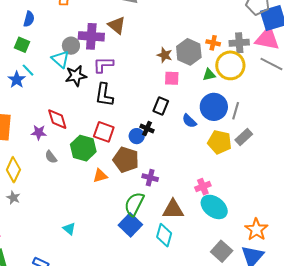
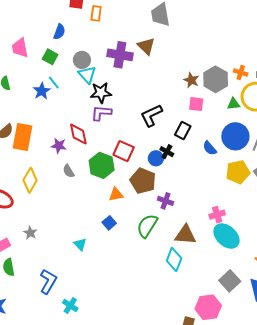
gray circle: (71, 46) -> (82, 60), moved
purple L-shape: (103, 65) -> (101, 113), moved
black L-shape: (104, 95) -> (151, 115), moved, turned 50
yellow pentagon: (220, 142) -> (238, 172), turned -30
gray star: (13, 198) -> (30, 233), moved
blue square: (130, 225) -> (109, 223), moved, size x0.6

